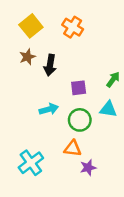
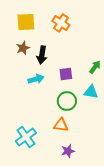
yellow square: (31, 26) -> (26, 22), turned 36
cyan arrow: (49, 109) -> (36, 79), moved
purple star: (88, 168) -> (68, 151), moved

